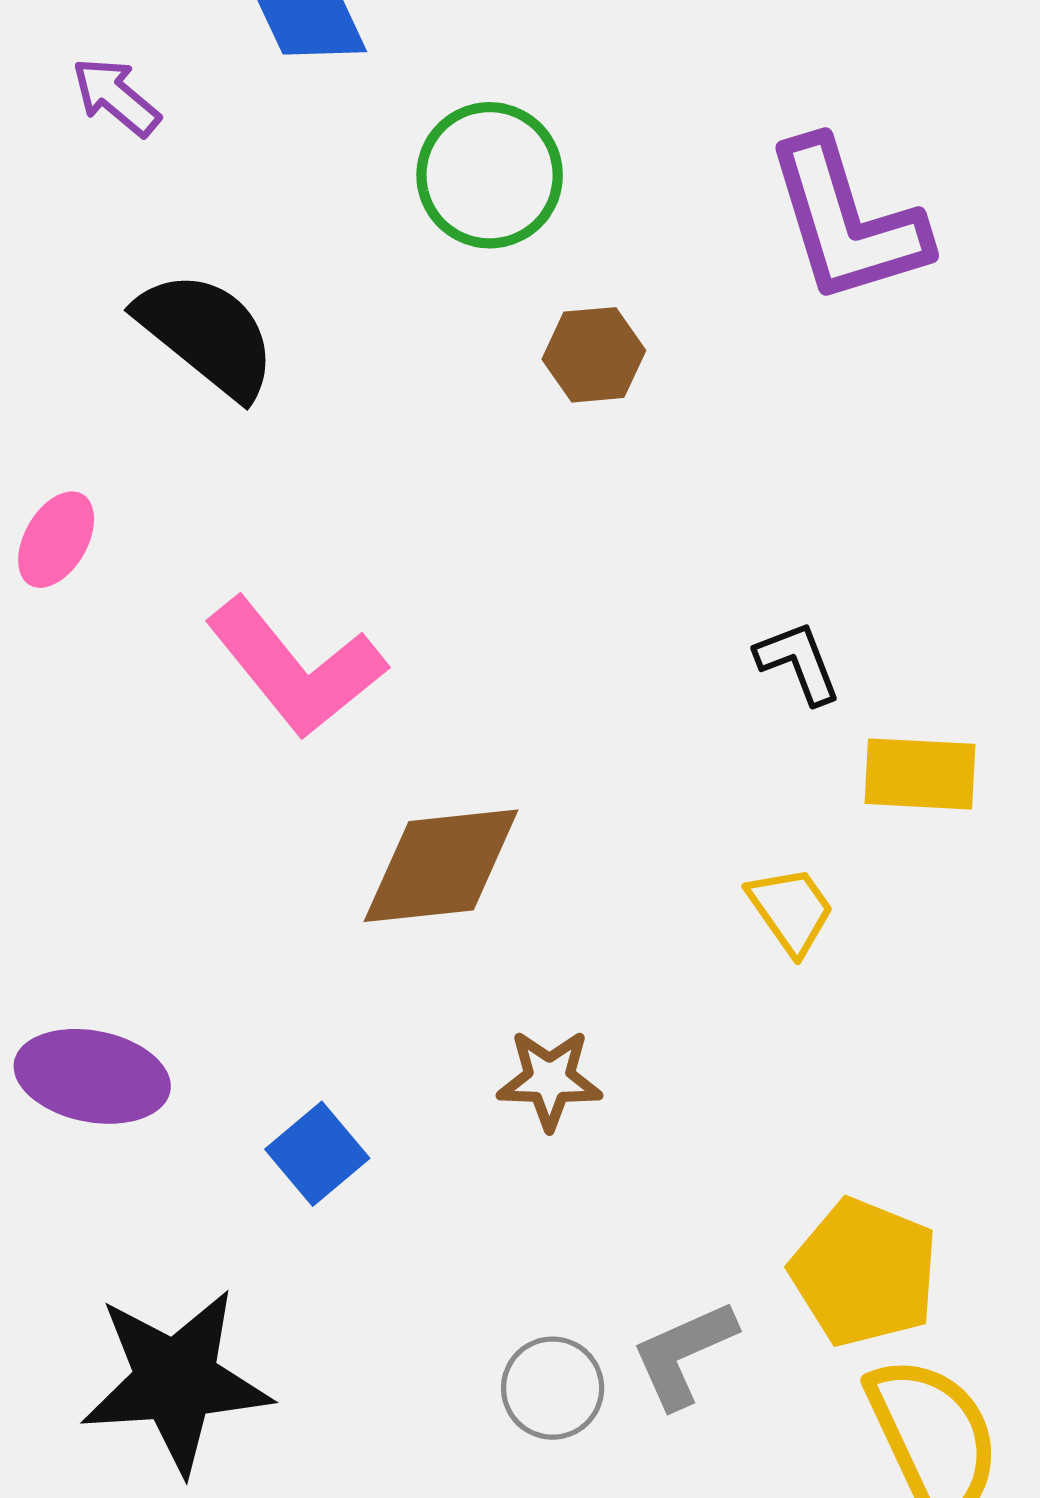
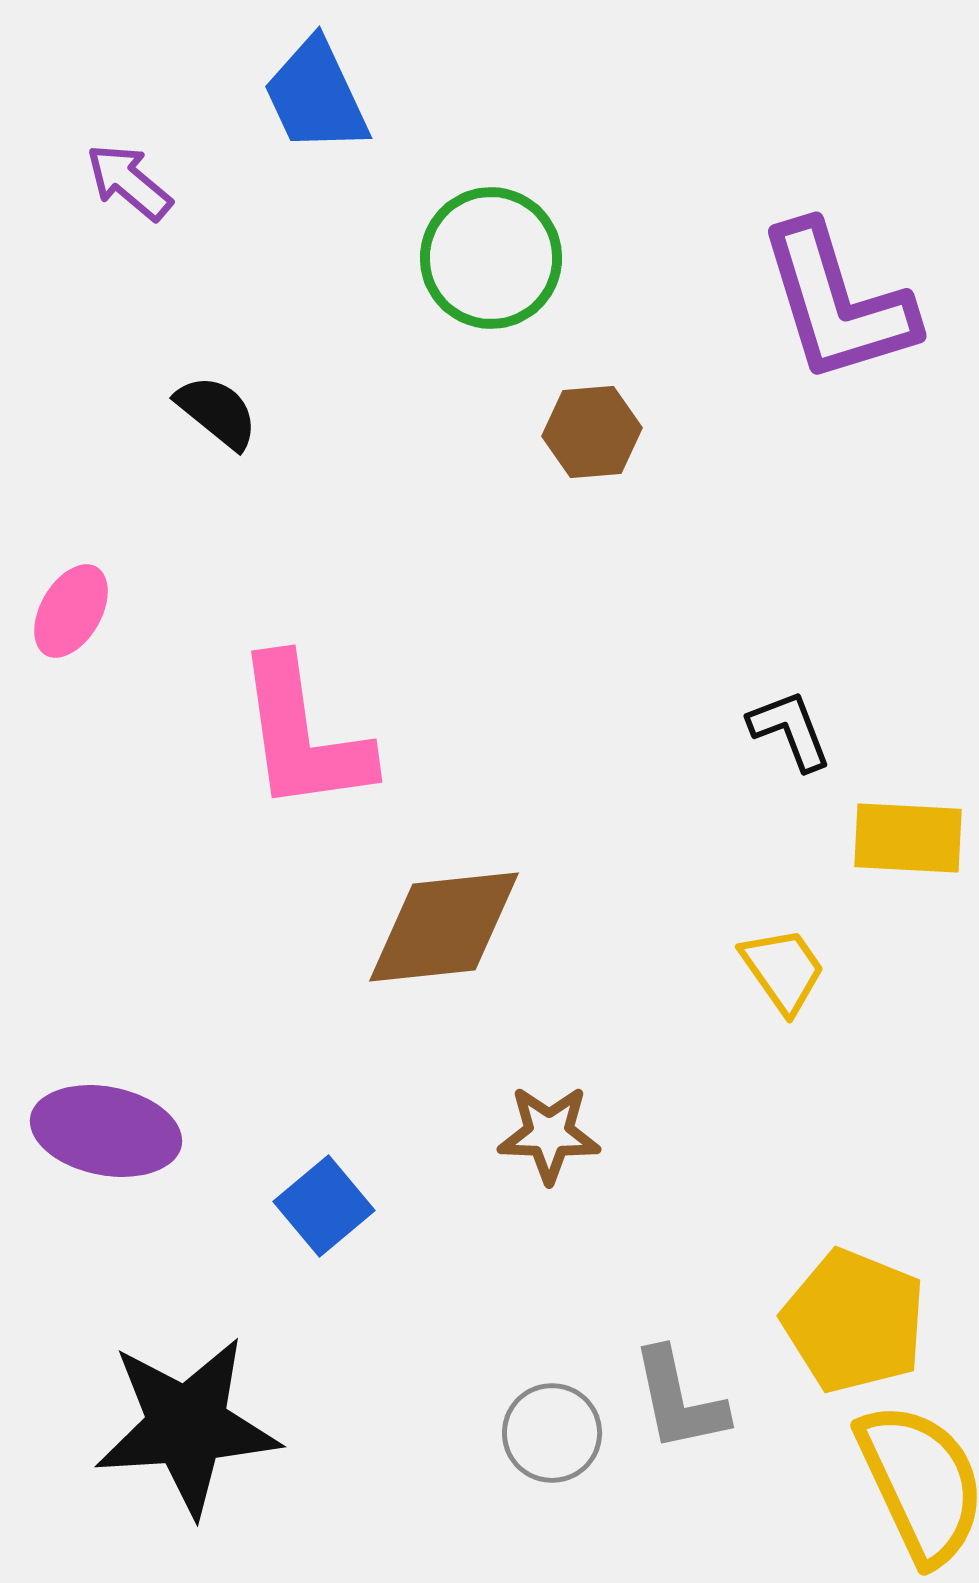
black semicircle: (207, 334) -> (217, 412), size x0.6
pink L-shape: (296, 668) -> (303, 735), turned 31
gray L-shape: (684, 1354) -> (679, 1400), turned -78

